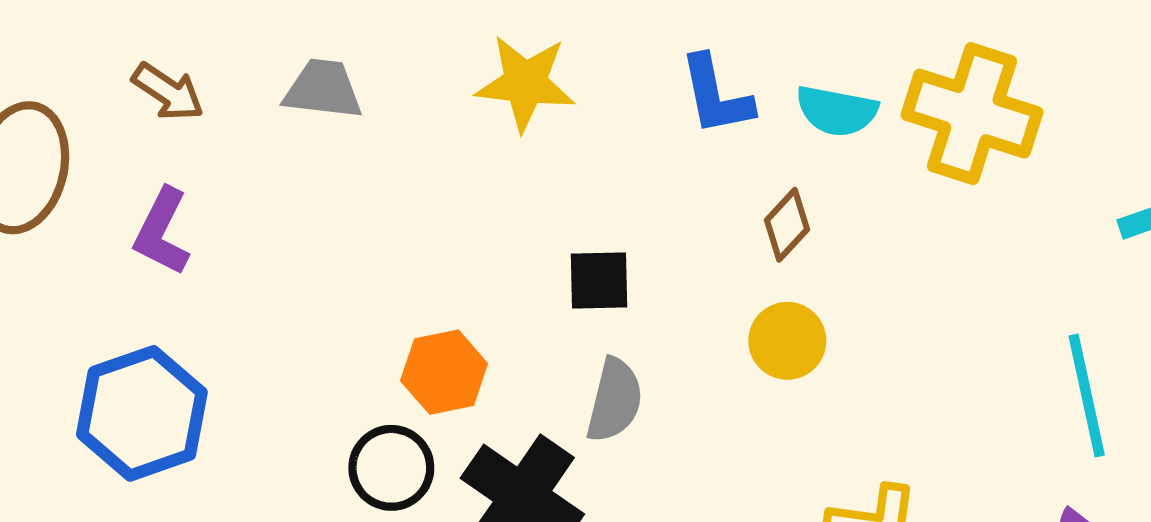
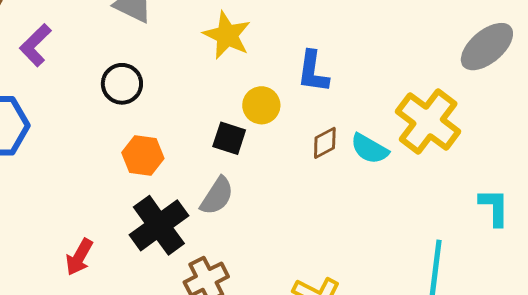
cyan semicircle: (837, 111) -> (369, 149), moved
yellow circle: (787, 341) -> (261, 105), moved
black circle: (391, 468) -> (122, 84), moved

